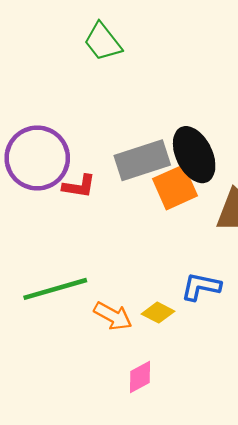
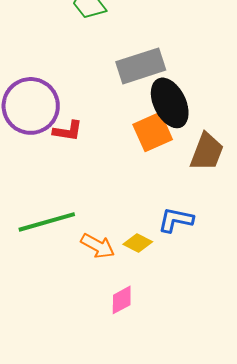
gray rectangle: (142, 160) -> (141, 66), moved

